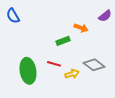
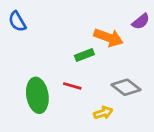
orange arrow: (81, 28) -> (109, 38), size x1.5
yellow arrow: (72, 74) -> (103, 113), moved

